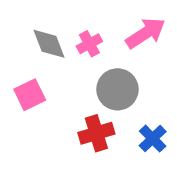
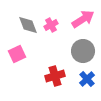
gray circle: (117, 89) -> (83, 51), moved

